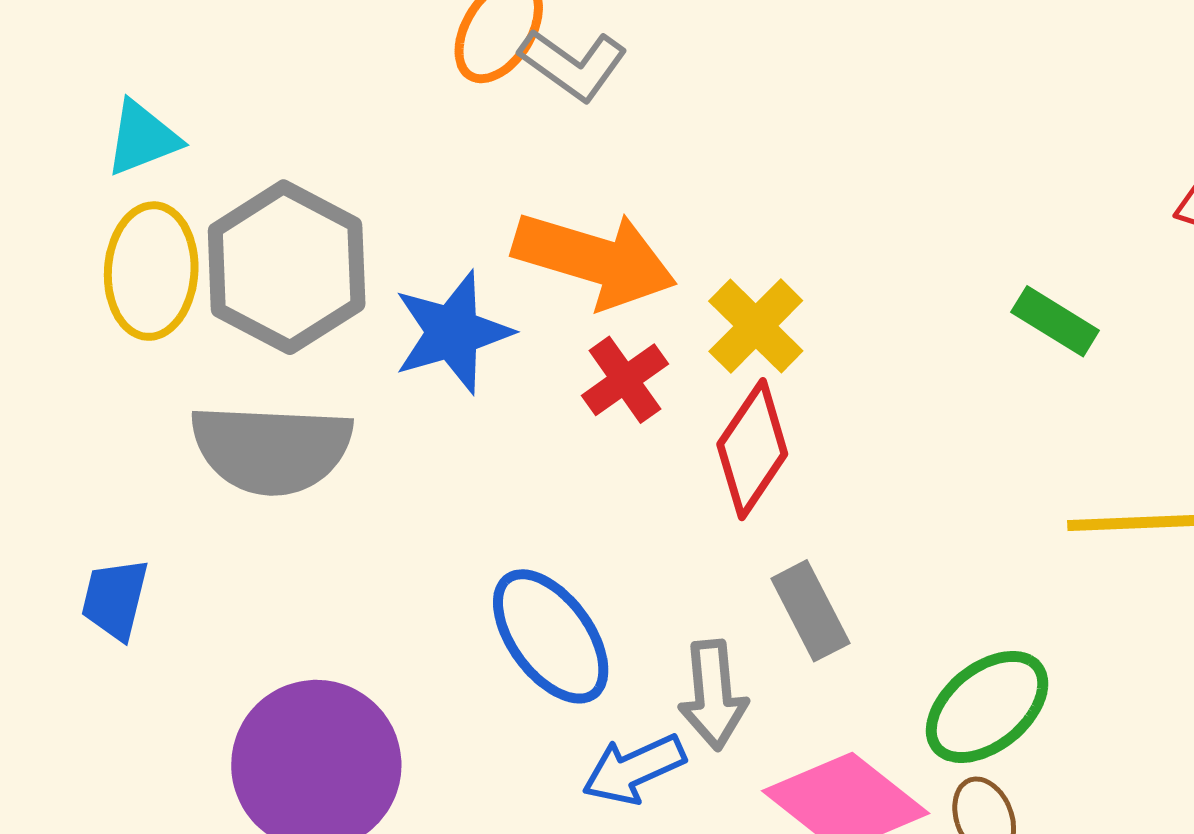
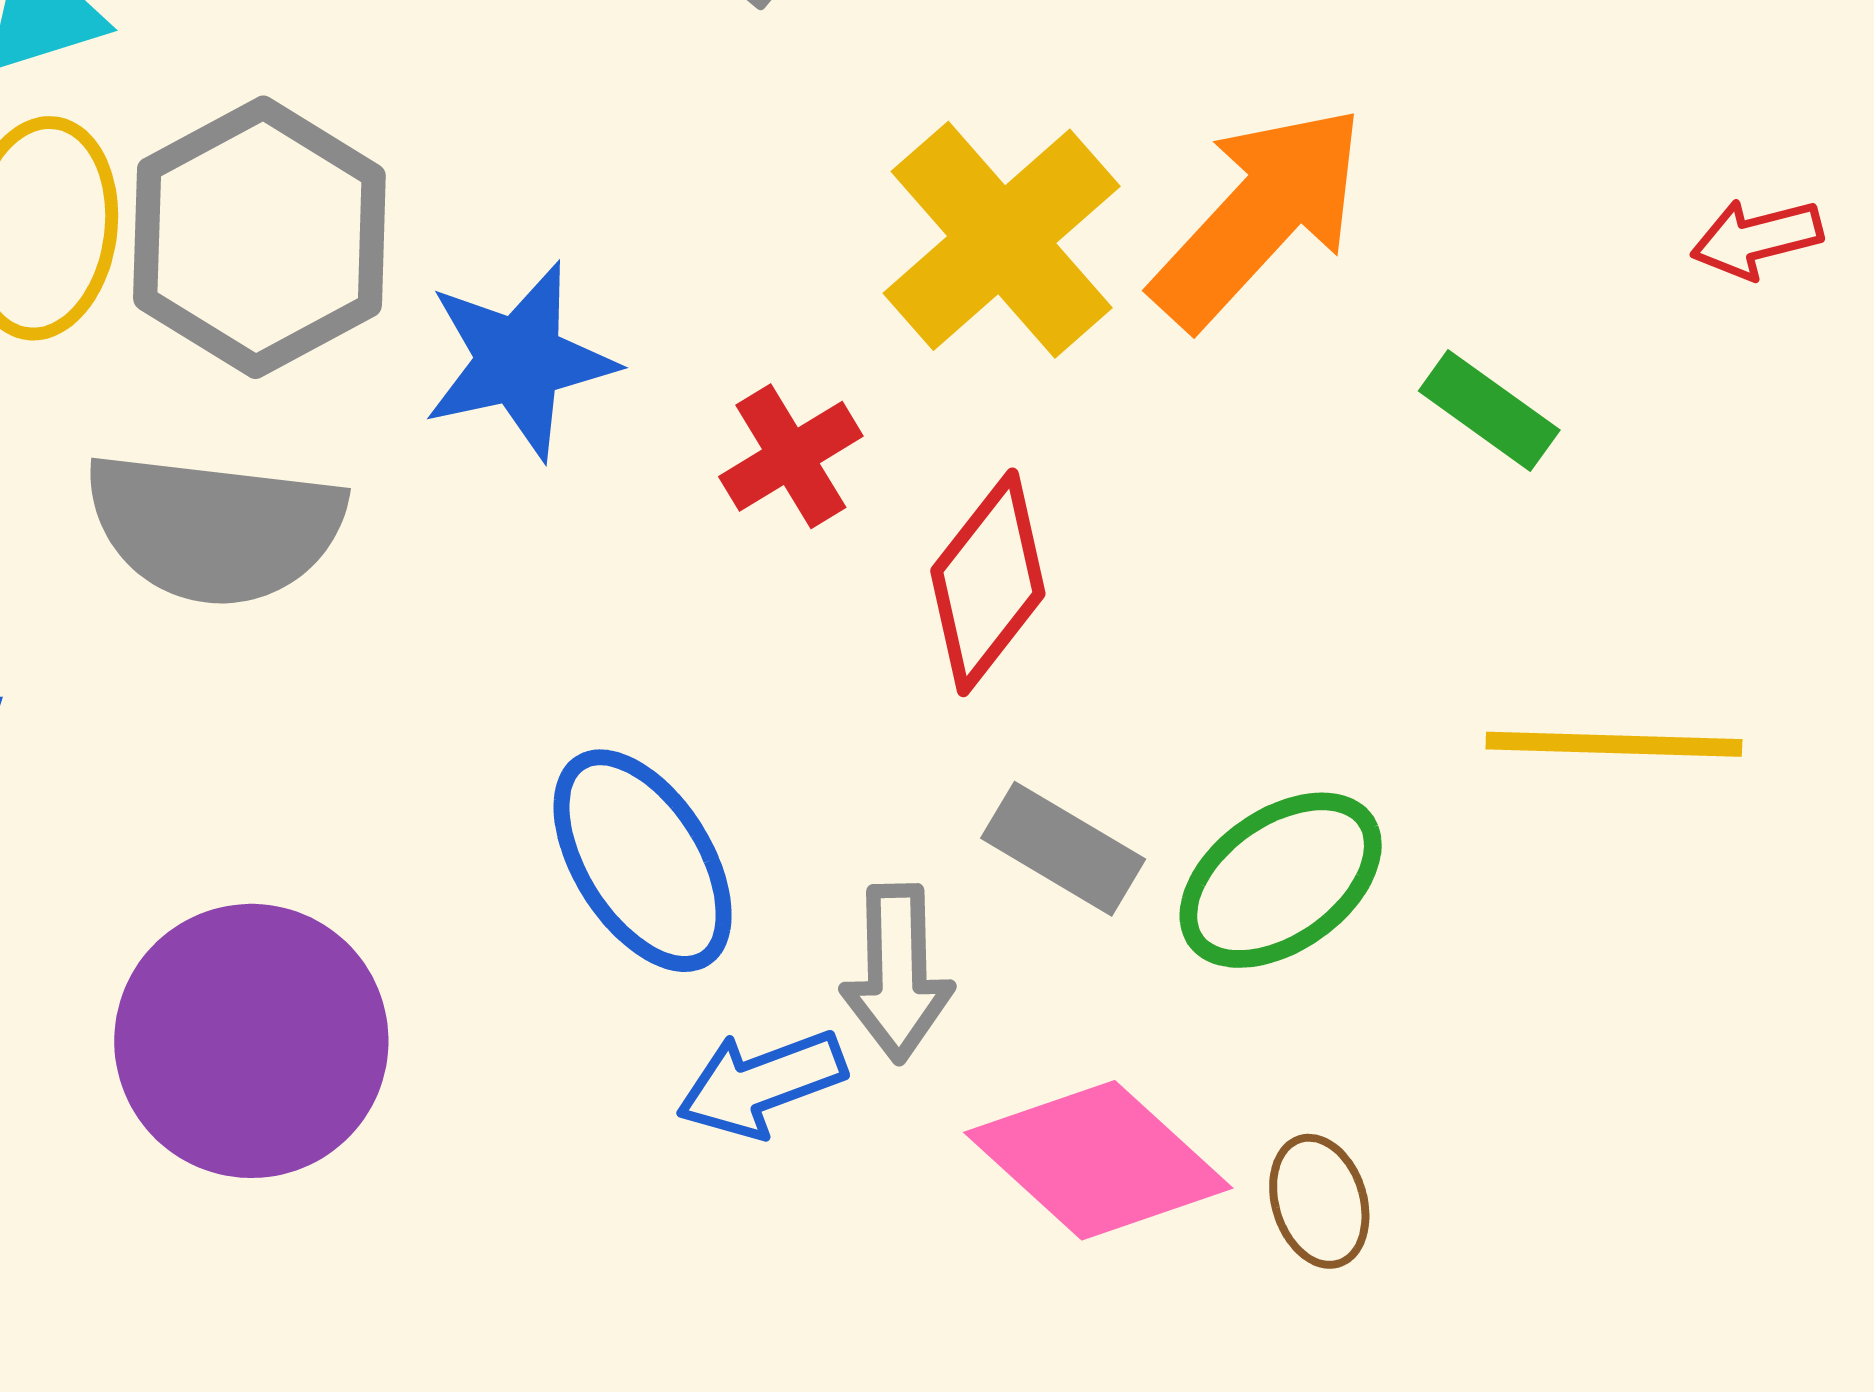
orange arrow: (595, 259) -> (1259, 216), moved, turned -68
yellow cross: (756, 326) -> (1002, 240), moved, size x1.5
gray rectangle: (810, 611) -> (1063, 849), turned -36
green ellipse: (987, 707) -> (1281, 880), moved

